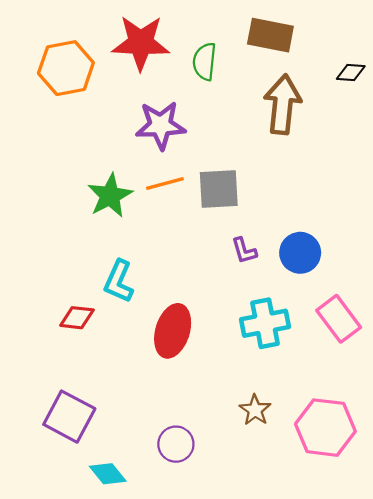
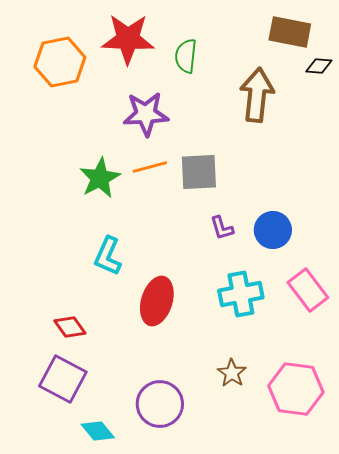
brown rectangle: (270, 35) -> (290, 32), moved
red diamond: (77, 318) -> (70, 327), moved, turned 48
purple circle: (176, 444) -> (160, 404), size x1.4

